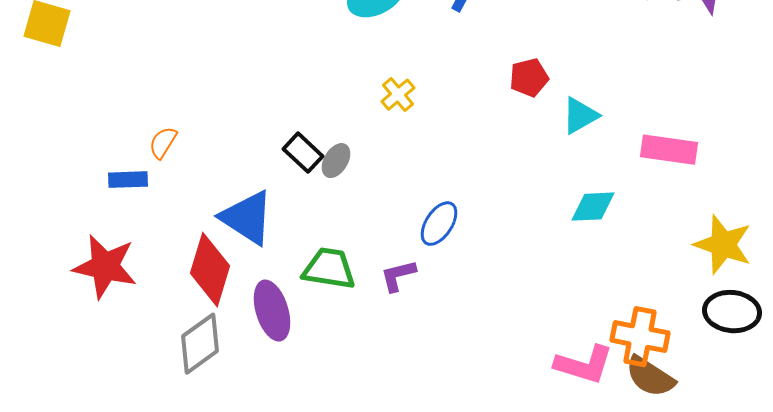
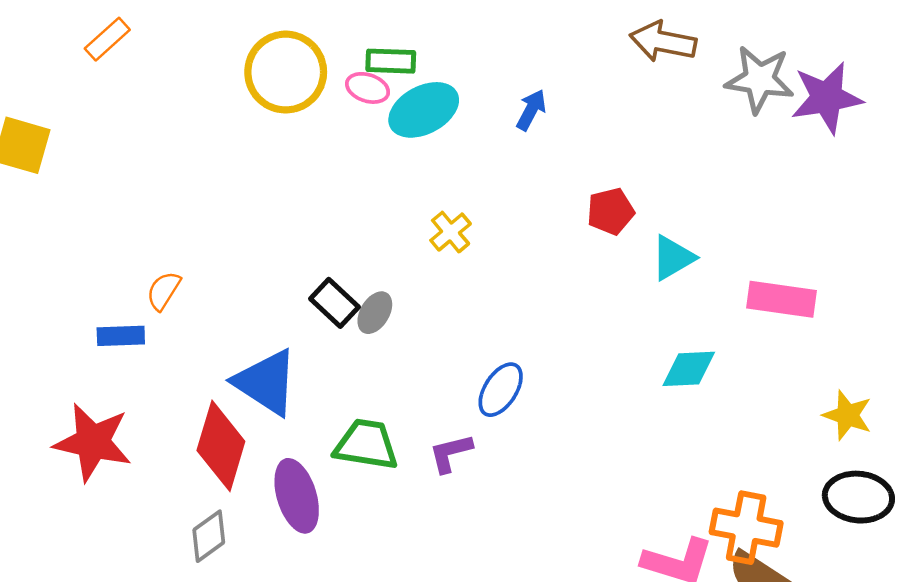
yellow star: (723, 245) -> (847, 415), size x0.7
gray diamond: (200, 344) -> (209, 536), size x0.7

